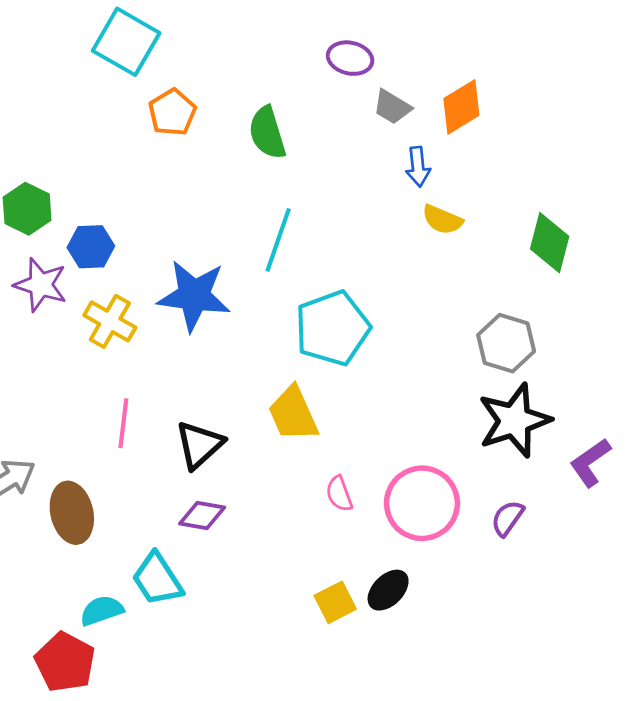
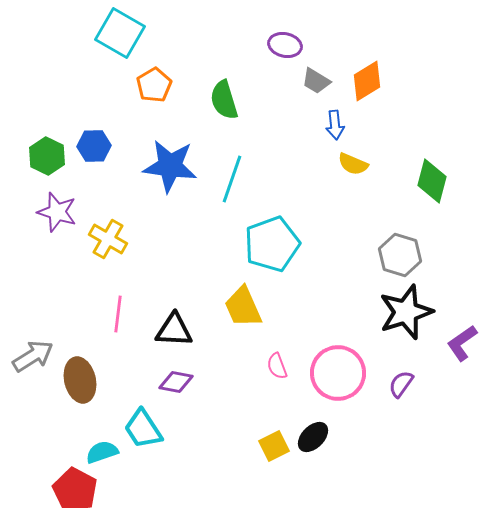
blue hexagon: (91, 247) -> (94, 146), moved
blue star: (194, 296) -> (170, 166), moved
black triangle: (199, 445) -> (174, 330), turned 45

